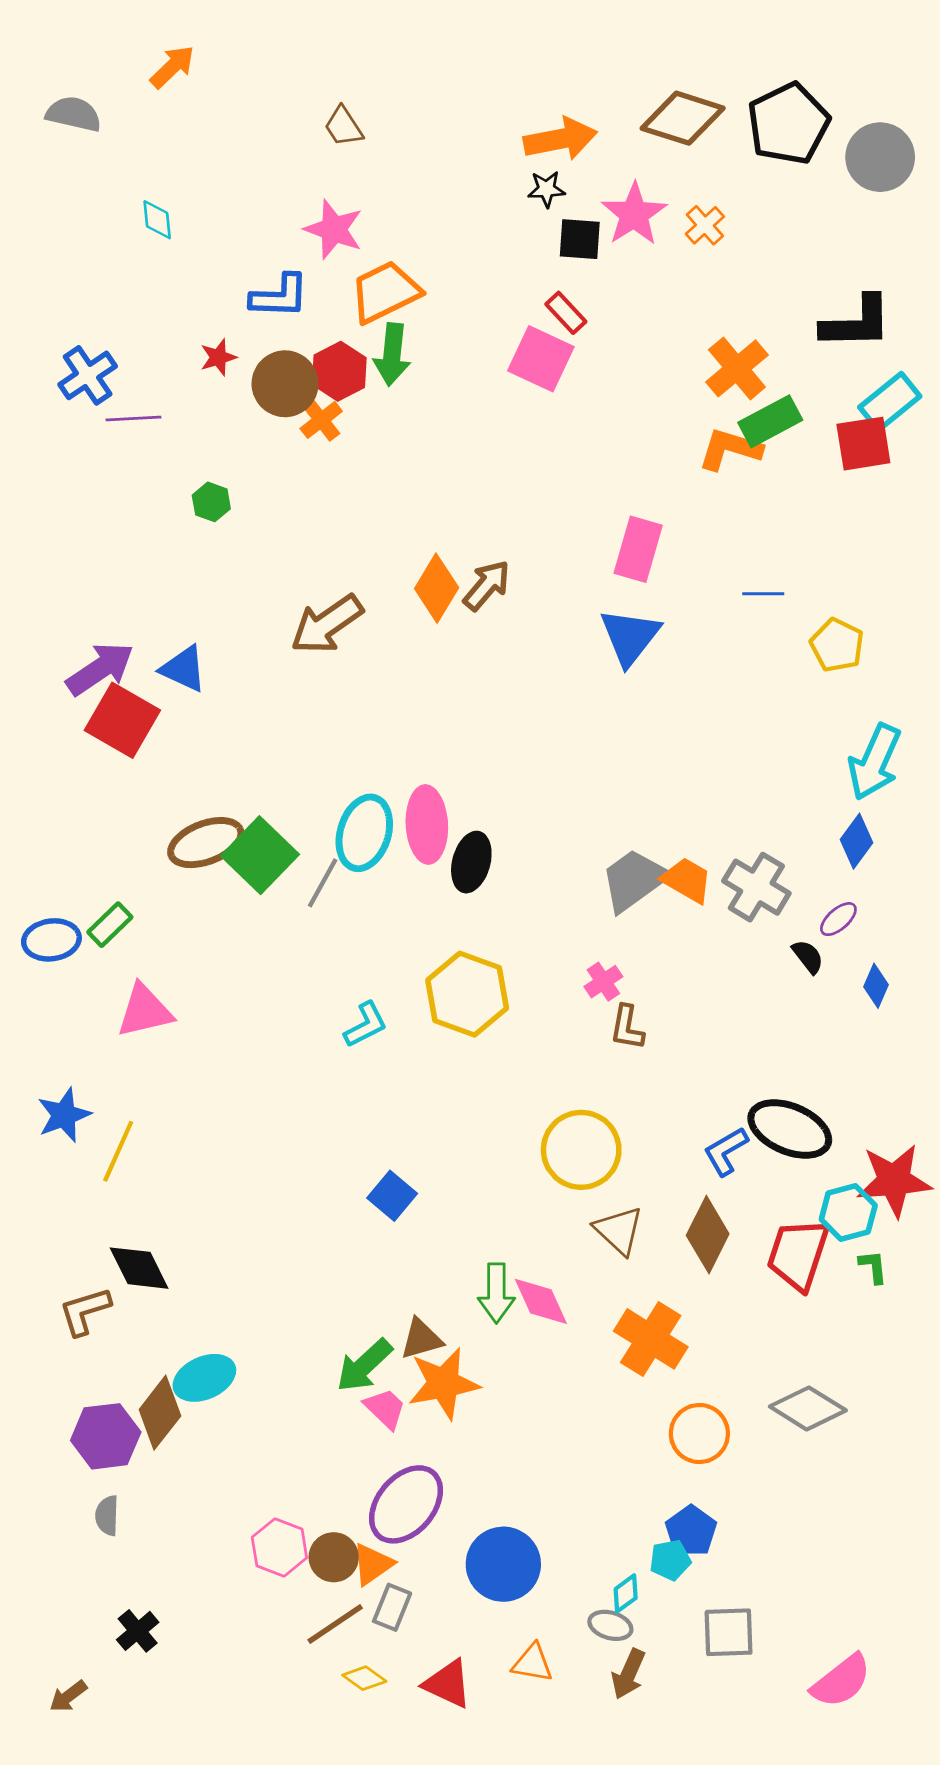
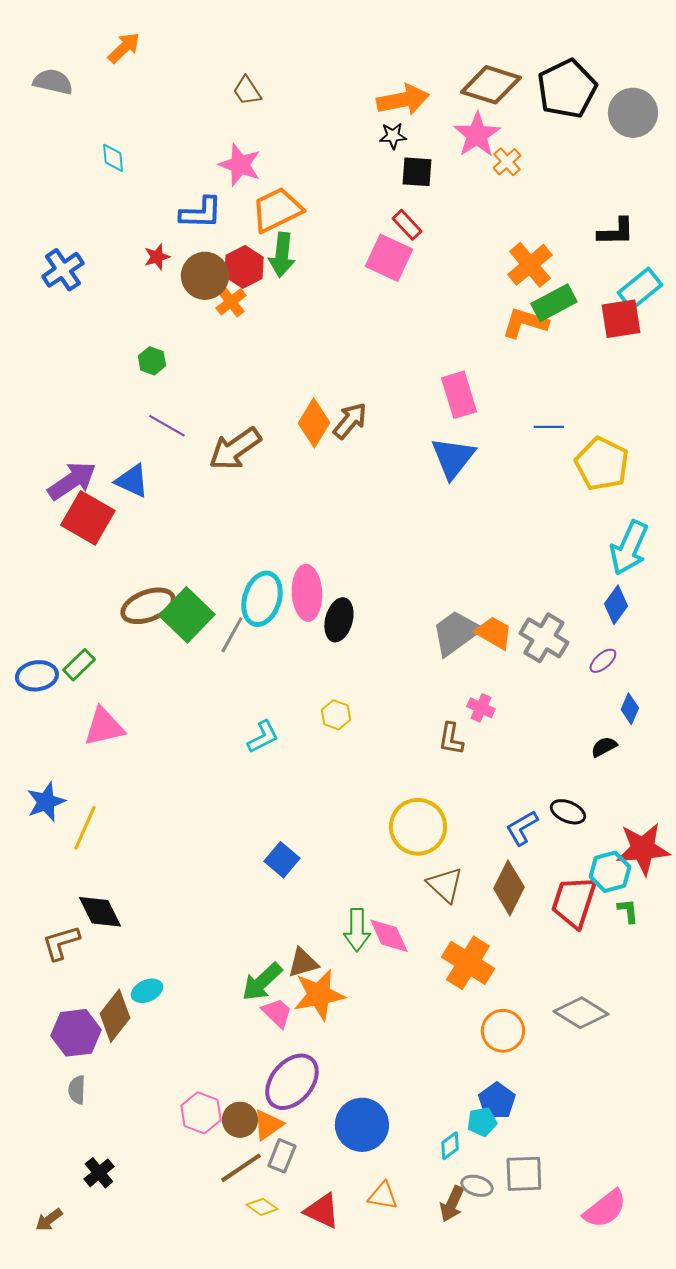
pink star: (634, 214) -> (477, 135), moved
black L-shape: (856, 323) -> (616, 232), size x0.7
purple line: (133, 419) -> (167, 426), moved, turned 33
pink rectangle: (638, 549) -> (459, 395), turned -33
yellow pentagon: (837, 645) -> (602, 464), size x1.4
black semicircle: (808, 957) -> (604, 747), moved, turned -80
pink cross: (603, 982) -> (481, 708), moved, turned -32
yellow hexagon: (467, 994) -> (336, 715), size x0.5
black ellipse: (790, 1129) -> (568, 812), size x0.6
cyan ellipse: (204, 1378) -> (147, 991), size x0.7
gray ellipse: (610, 1625) -> (477, 1186), moved

